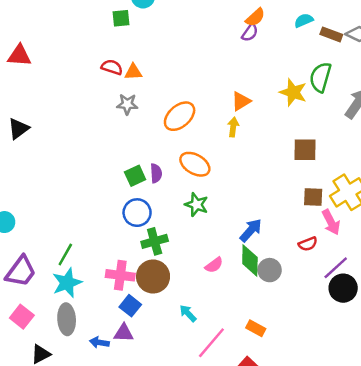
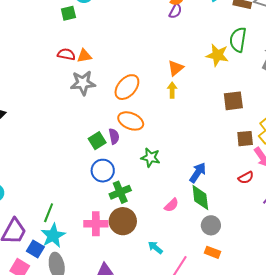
gray star: (127, 104) -> (83, 83), size x1.4
orange ellipse: (195, 164) -> (131, 121), moved
gray circle: (270, 270) -> (211, 225), moved
blue square: (130, 306) -> (35, 249), moved

